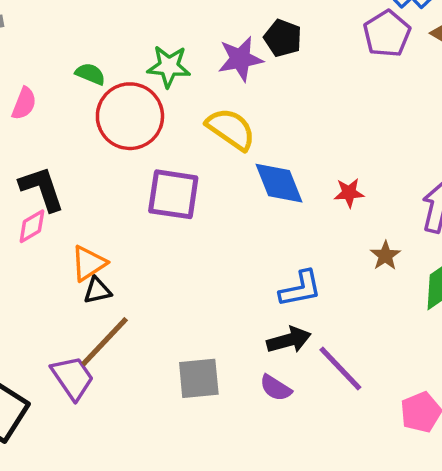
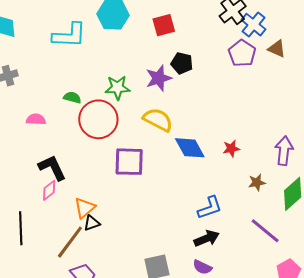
pink semicircle: (24, 103) -> (36, 119), turned -102
brown star: (385, 256) -> (257, 182), turned 30
brown line: (105, 342) -> (70, 242), moved
purple line: (340, 369) -> (265, 231), moved

